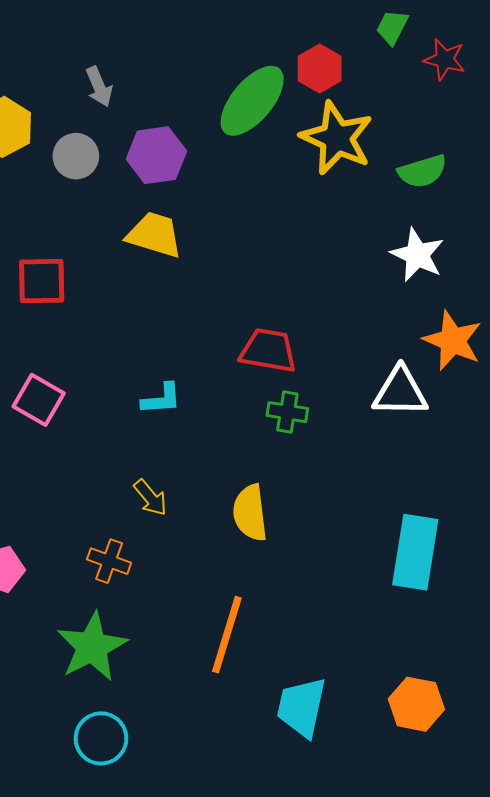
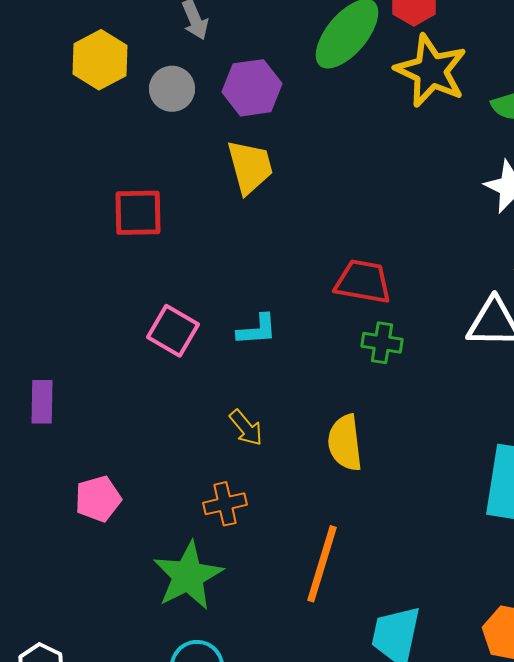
yellow trapezoid: (154, 235) -> (250, 167), turned 58
pink square: (39, 400) -> (173, 331), moved
orange cross: (109, 561) -> (225, 504), moved, turned -33

